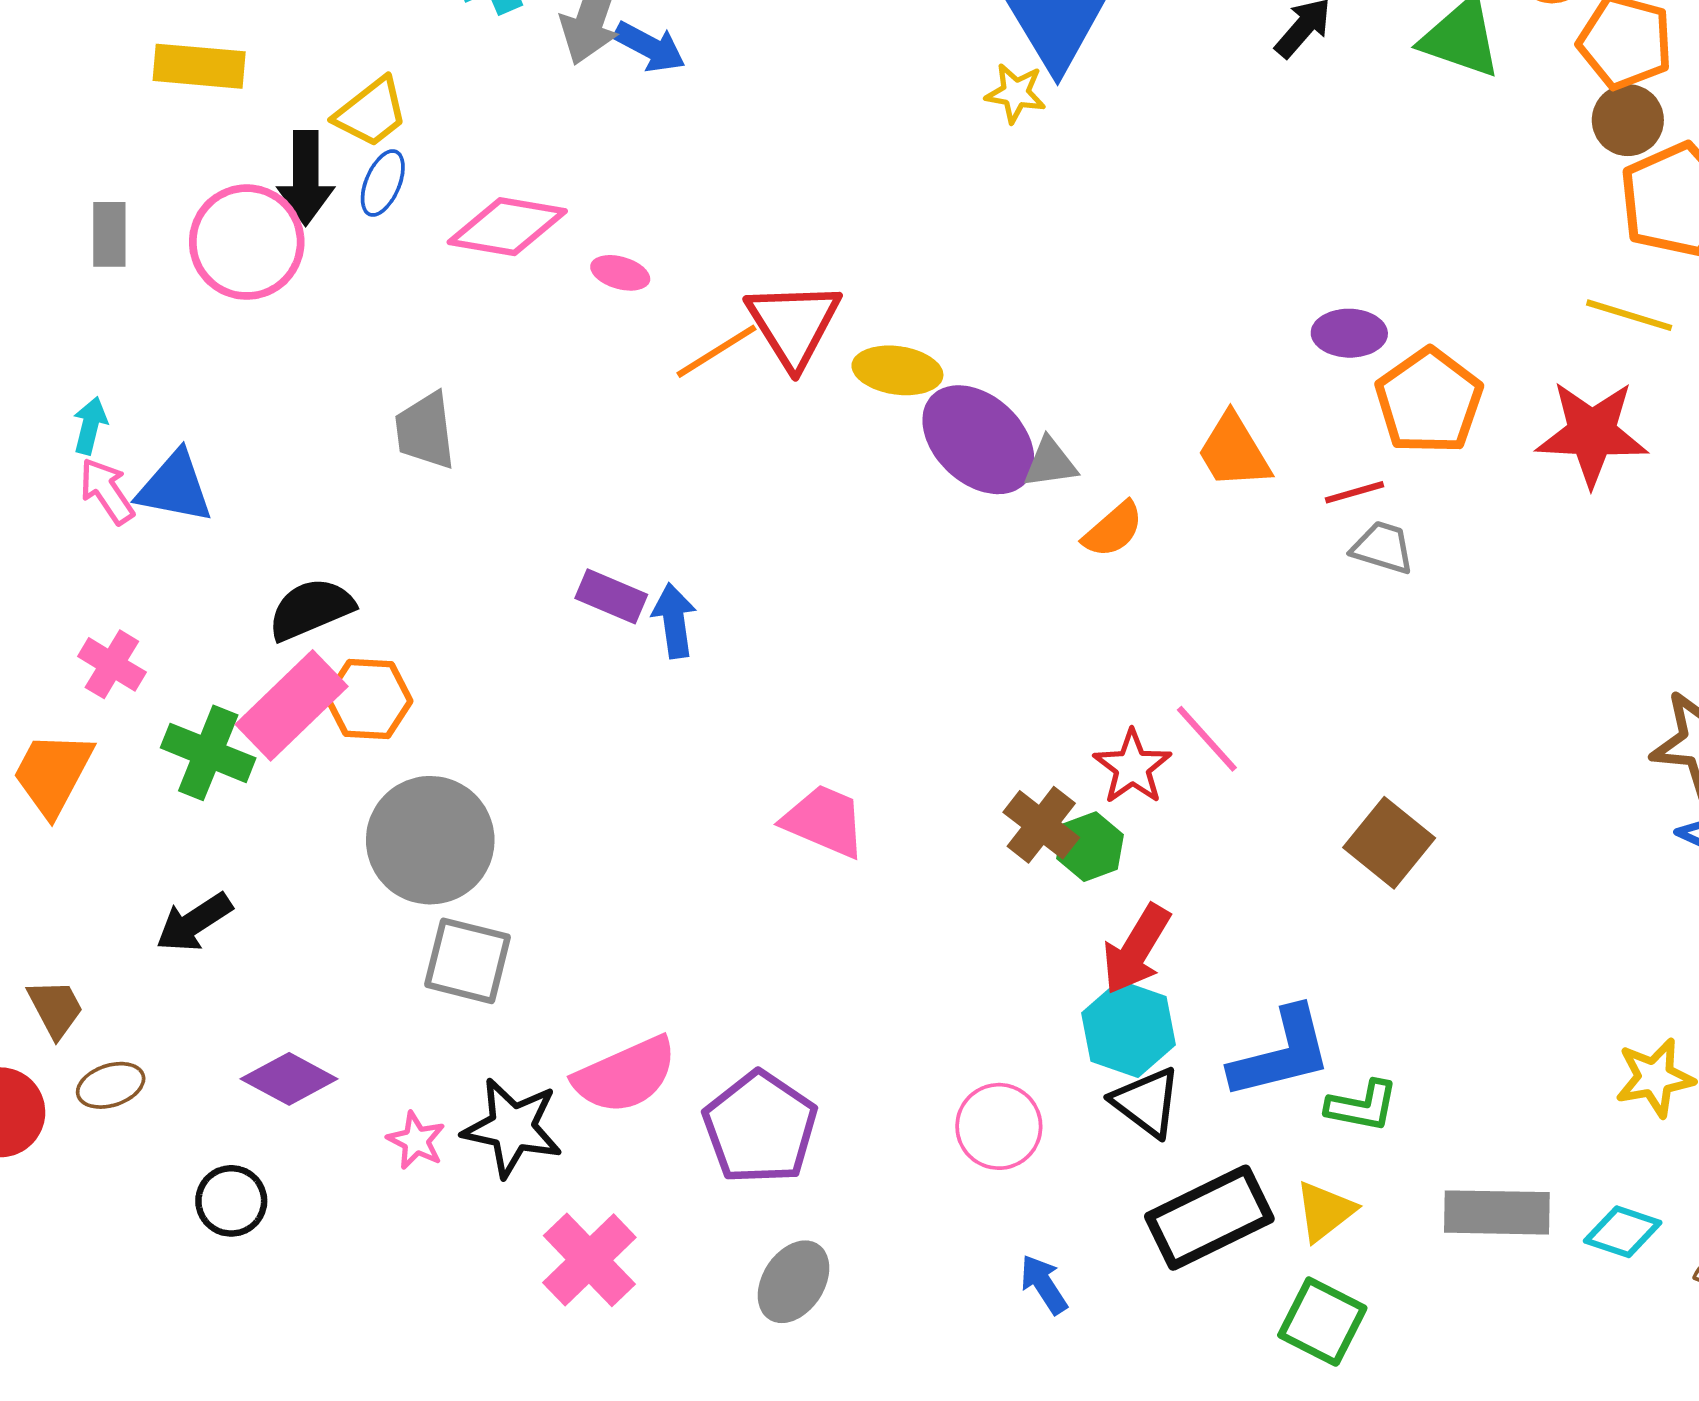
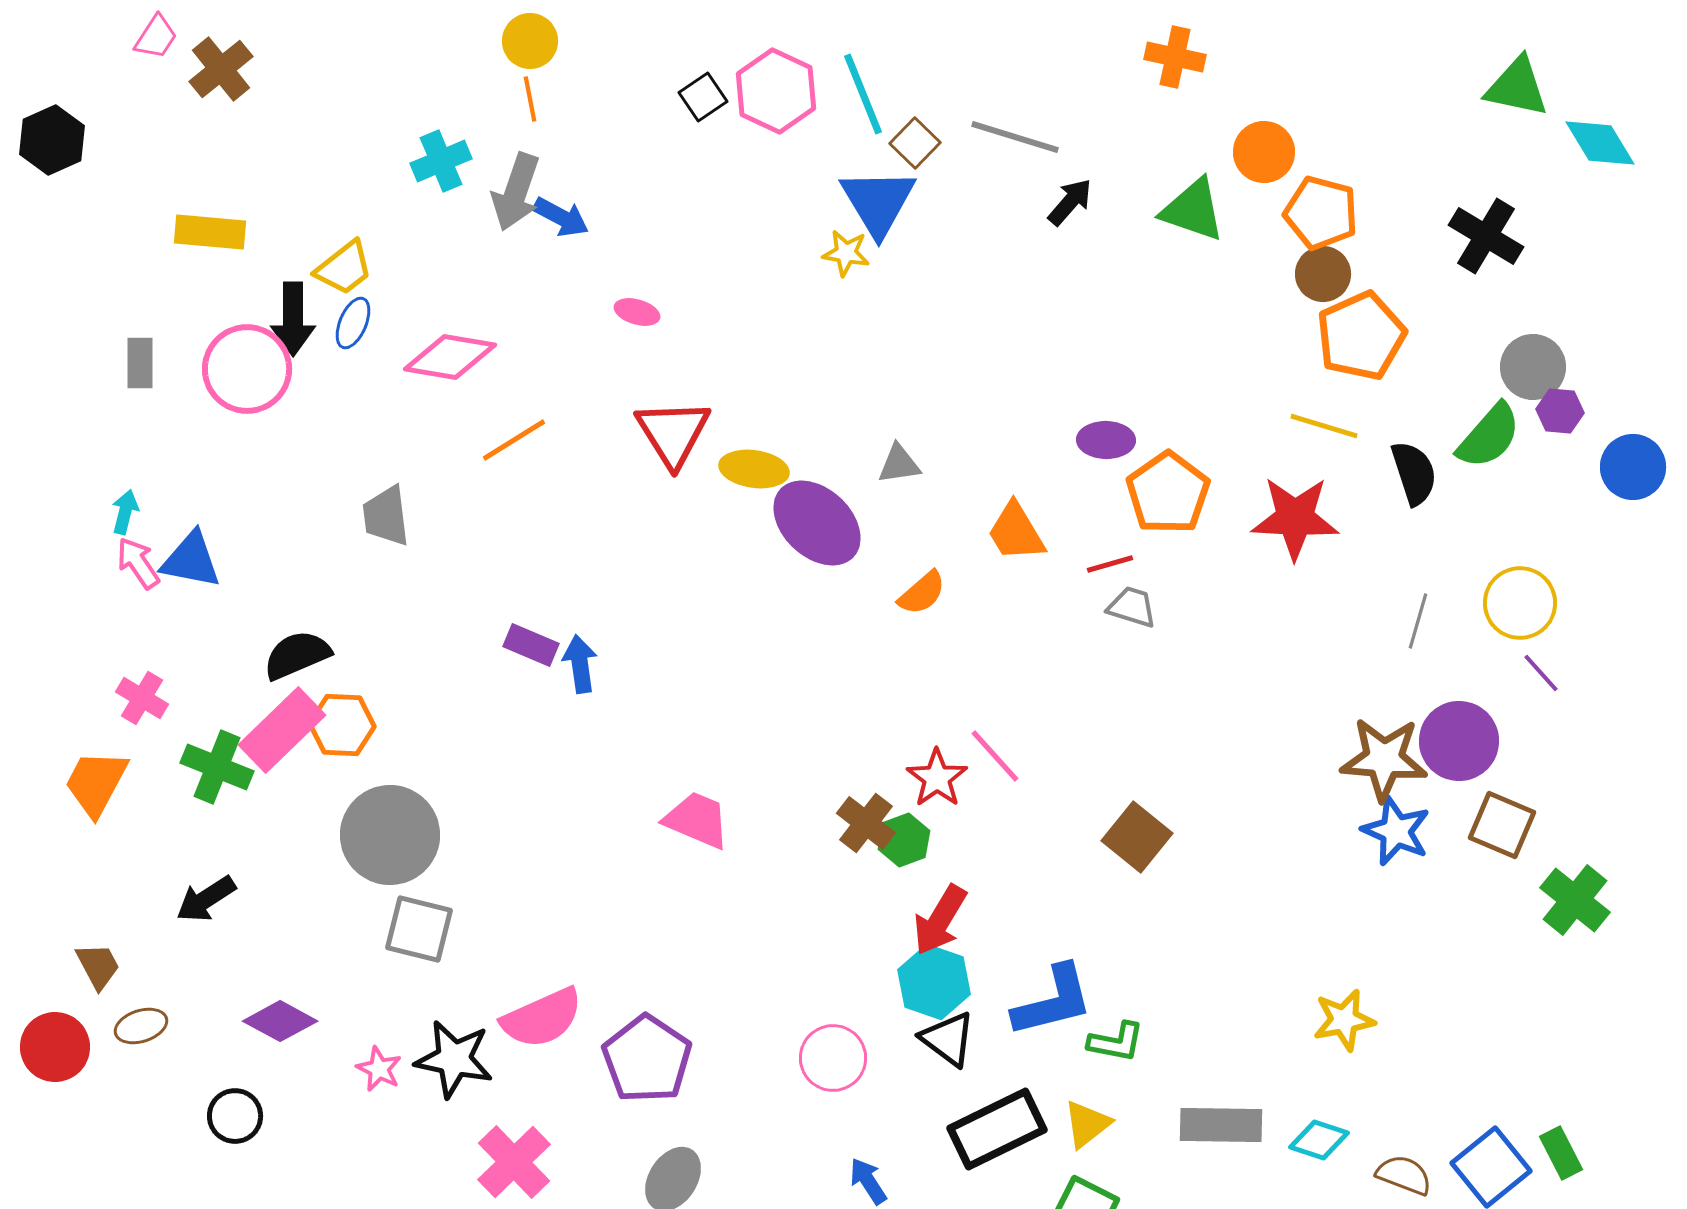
pink ellipse: (620, 273) -> (637, 312), moved
orange line: (716, 351) -> (514, 440), moved
gray triangle: (1050, 463) -> (899, 464), moved

